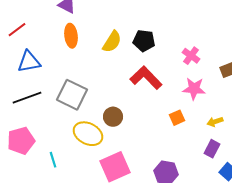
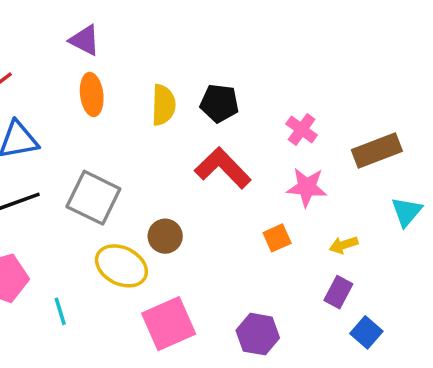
yellow semicircle: (112, 42) -> (163, 105), turned -30

